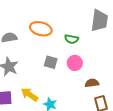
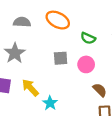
gray square: (51, 62) -> (61, 58), turned -32
brown semicircle: (92, 83) -> (100, 90), turned 40

